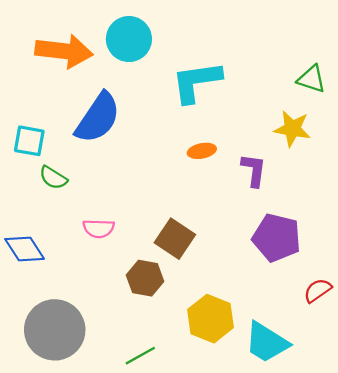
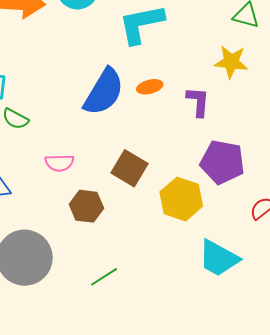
blue semicircle: (98, 118) -> (104, 92), moved
brown hexagon: (145, 278) -> (86, 206), moved
yellow hexagon: (210, 319) -> (181, 199), moved

